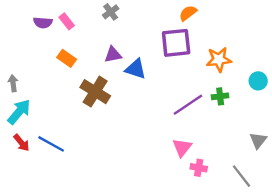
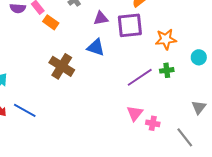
purple triangle: (113, 55) -> (101, 18), moved
orange rectangle: (67, 58) -> (51, 22), moved
pink cross: (199, 168) -> (153, 123), moved

